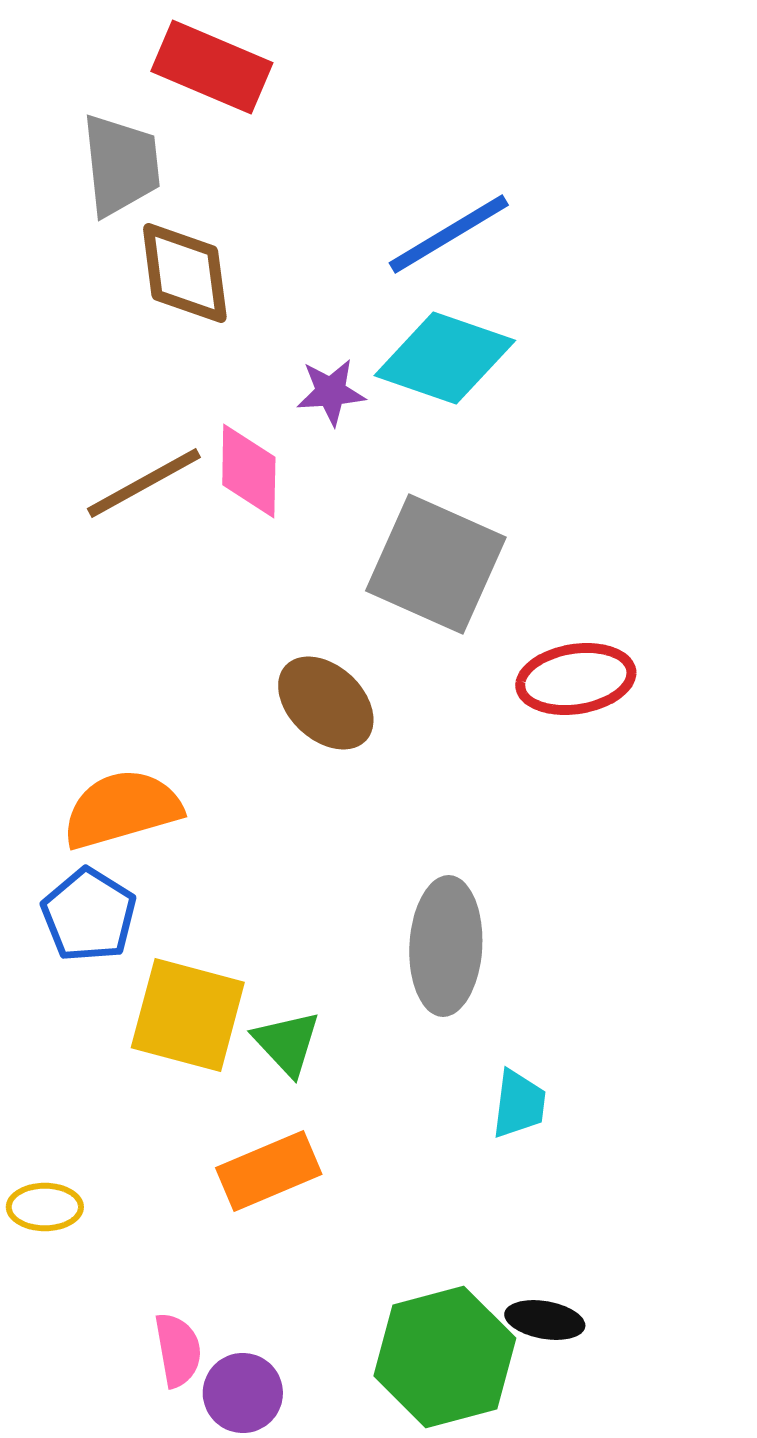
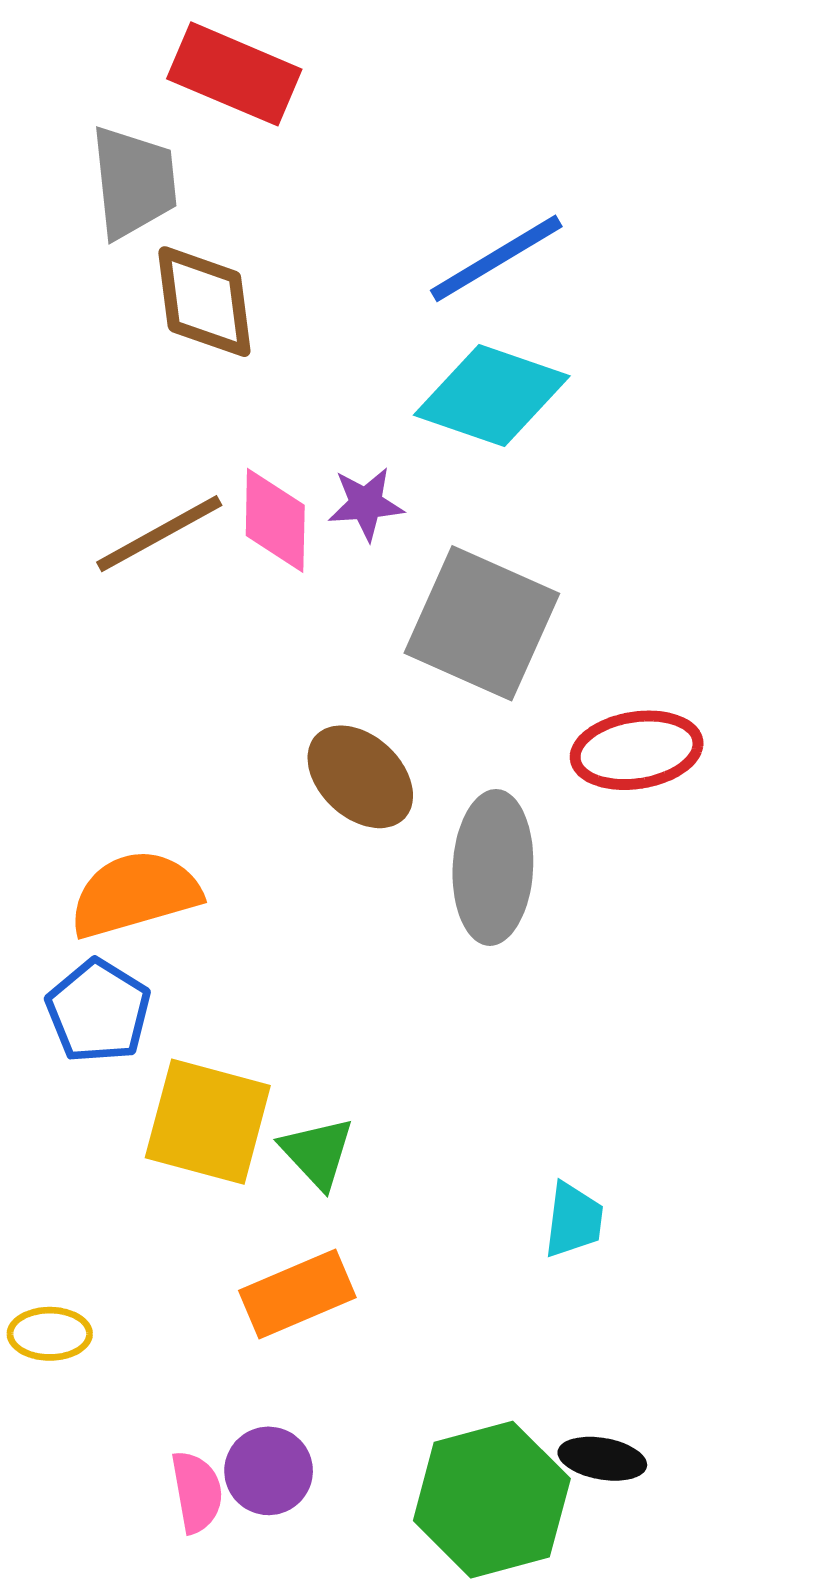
purple star: (331, 392) -> (366, 504), moved
gray ellipse: (446, 946) -> (493, 867), moved
purple circle: (243, 1393) -> (269, 1471), moved

